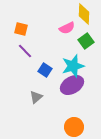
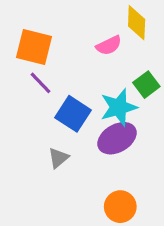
orange square: (21, 29) -> (34, 47), size x1.6
green square: (86, 41) -> (146, 85), moved
blue square: (45, 70) -> (73, 114), size x1.5

